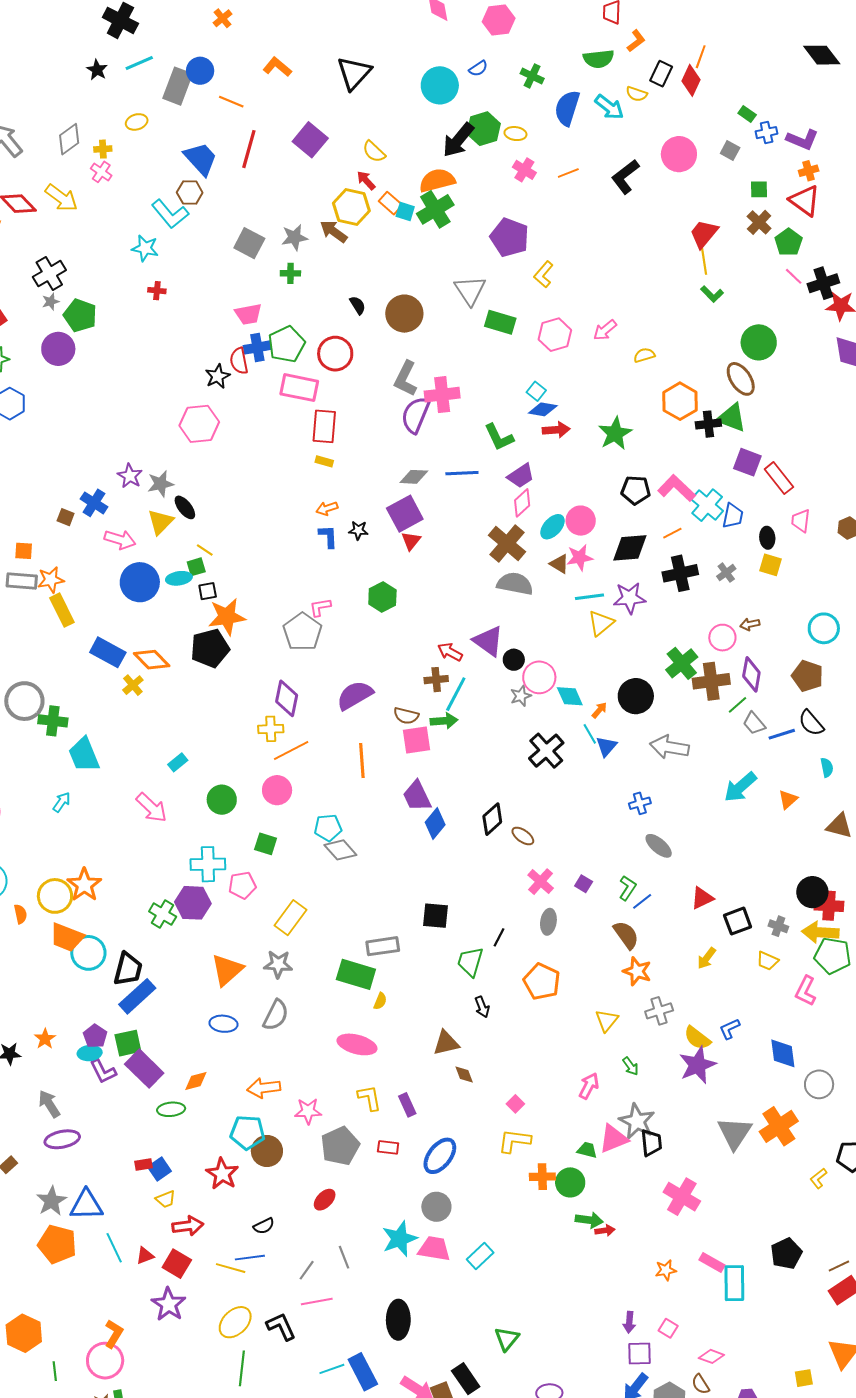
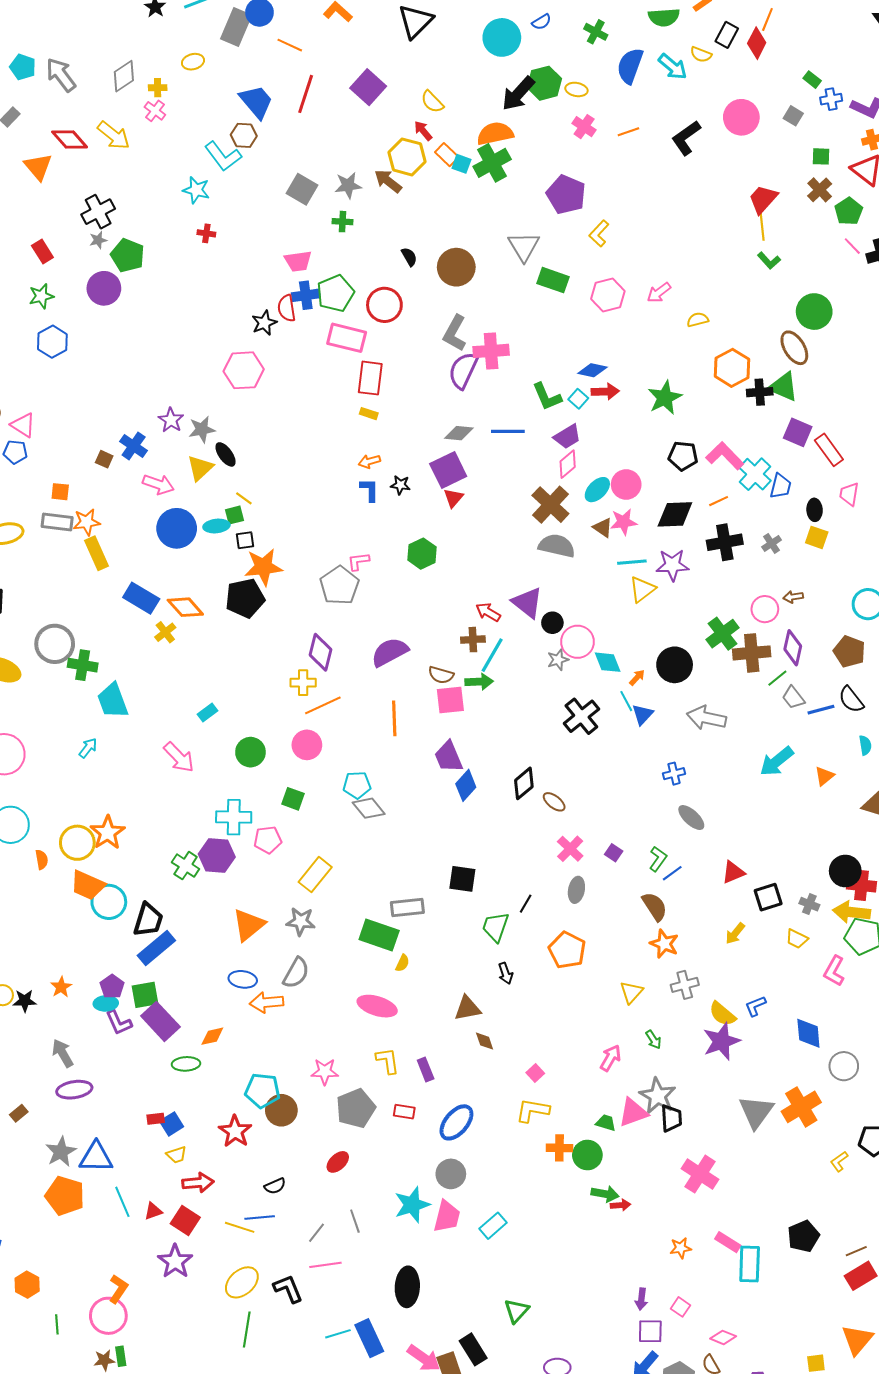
cyan square: (536, 391) -> (578, 399), moved
orange arrow: (264, 1088) -> (267, 1002), moved
pink trapezoid: (434, 1249) -> (447, 1216), turned 92
orange hexagon: (24, 1333) -> (27, 1285), size x0.7

